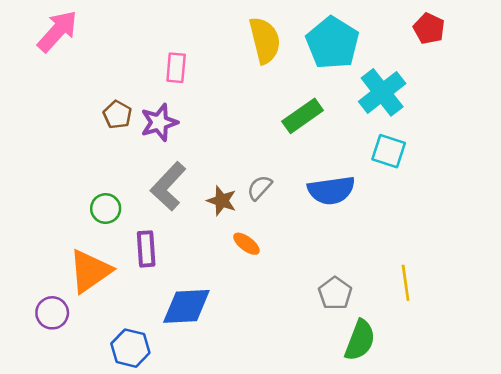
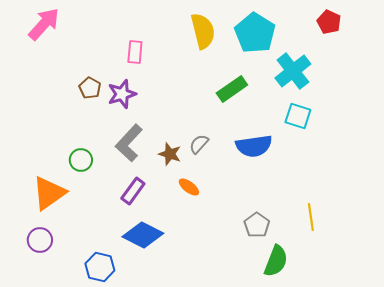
purple rectangle: (146, 249) -> (133, 191), moved, turned 40
orange triangle: (90, 271) -> (49, 193), moved
blue diamond: (186, 306) -> (143, 235), turned 30

